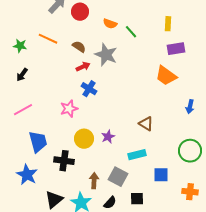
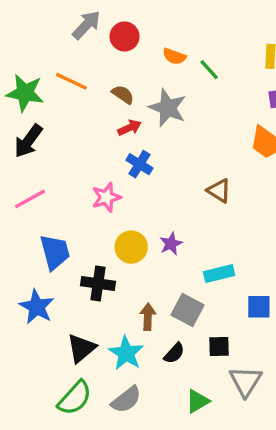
green star: (20, 46) -> (25, 93), size x1.6
black arrow: (22, 75) -> (28, 141), size x1.5
brown triangle: (146, 124) -> (219, 191), moved

